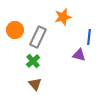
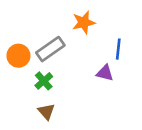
orange circle: (15, 30) -> (18, 56), moved
gray rectangle: (38, 37) -> (50, 49), turned 30

